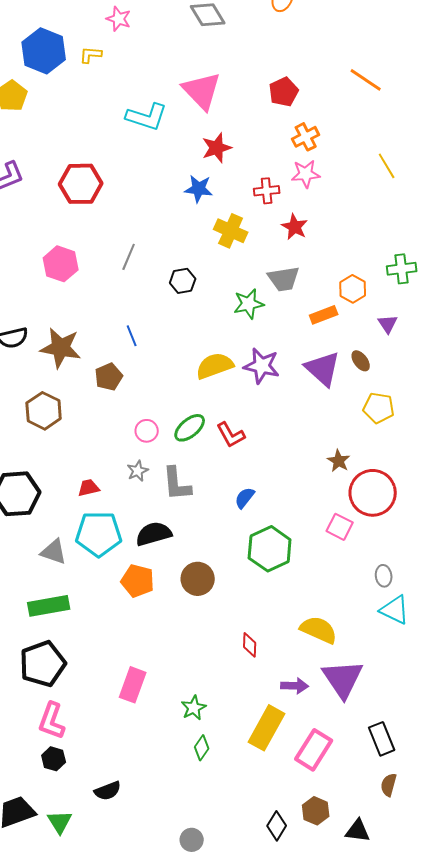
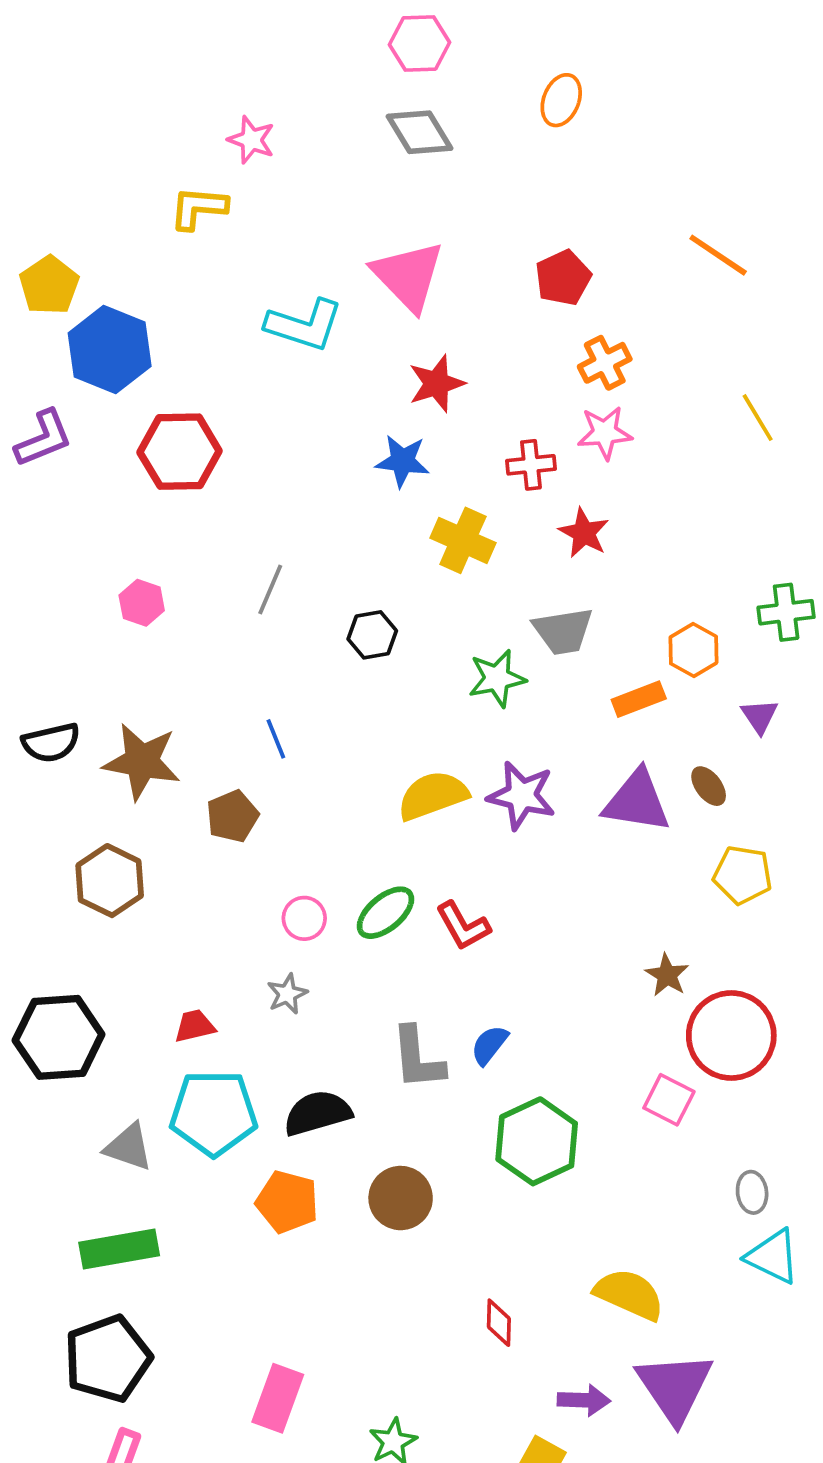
blue hexagon: (44, 51) -> (110, 350), moved
yellow L-shape: (91, 55) -> (198, 208), size x1.4
pink hexagon: (61, 264) -> (142, 603), size x0.7
purple triangle: (323, 369) -> (637, 801), turned -33
gray L-shape: (177, 484) -> (418, 1058), moved

